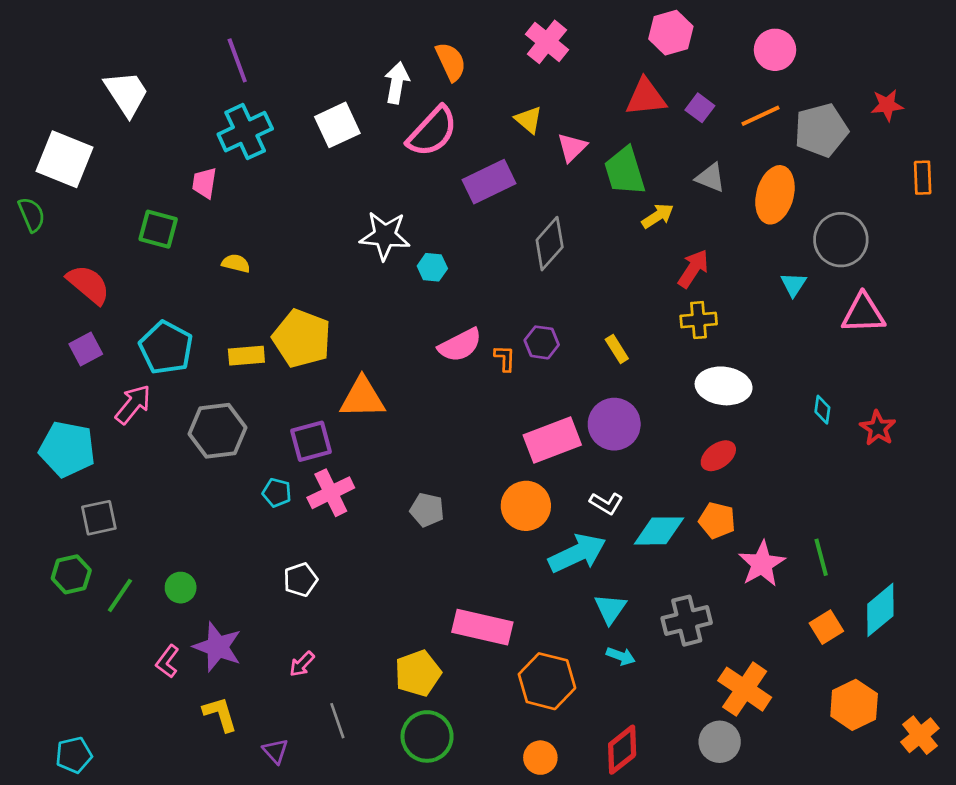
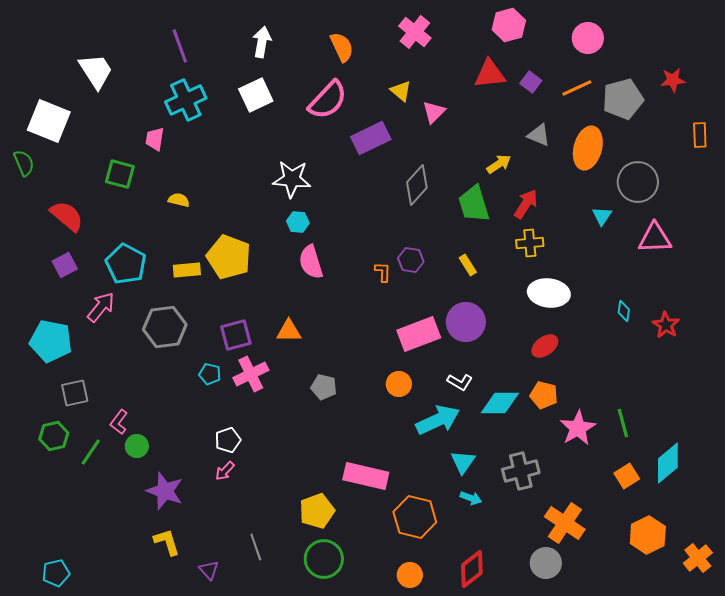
white arrow: (397, 83) -> (262, 42), moved
green trapezoid: (625, 171) -> (474, 204), moved
cyan hexagon: (432, 267) -> (298, 222), moved
pink semicircle: (460, 345) -> (311, 262), moved, turned 100
orange triangle: (362, 398) -> (289, 331), moved, size x0.7
orange circle: (526, 506) -> (399, 384), size x0.7
pink L-shape: (167, 661) -> (119, 422), moved
pink arrow: (302, 664) -> (225, 471), moved

